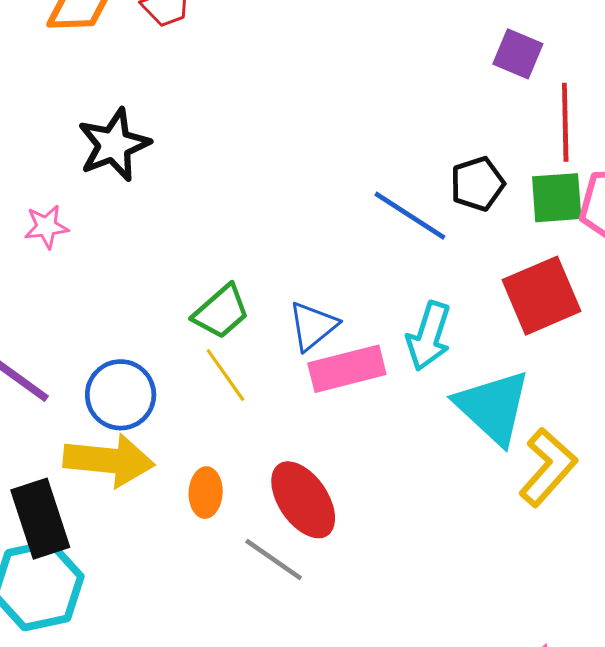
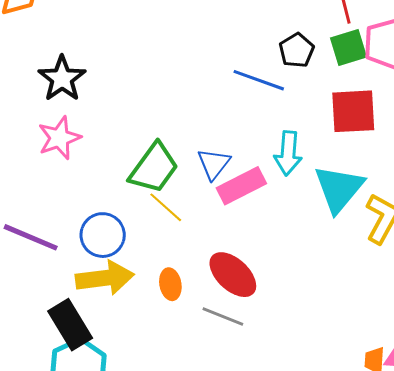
pink star: (46, 227) -> (59, 138), moved, size x1.5
red square: (542, 296) -> (353, 111), turned 33
green trapezoid: (221, 312) -> (154, 168), size x1.4
cyan triangle: (493, 407) -> (339, 189), turned 40

